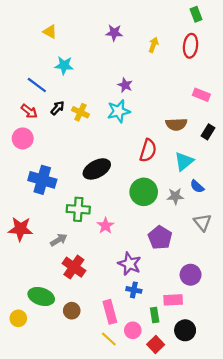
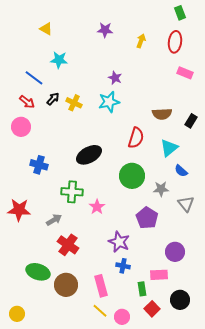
pink rectangle: (201, 95) -> (185, 73), moved
blue cross: (42, 180) -> (39, 165), size x0.7
gray star: (175, 196) -> (161, 189), moved
brown circle: (72, 311) -> (66, 285), size x1.5
yellow circle: (18, 318) -> (17, 314), moved
pink circle: (133, 330) -> (122, 317), moved
black circle: (185, 330) -> (180, 300), moved
red square: (156, 344) -> (152, 309), moved

